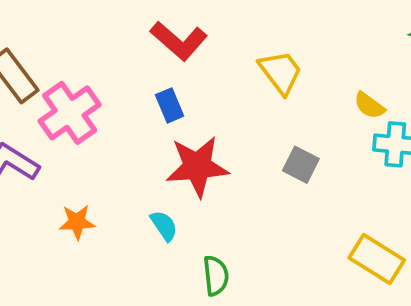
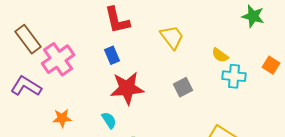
red L-shape: (179, 41) -> (117, 20), turned 36
gray square: (301, 165) -> (183, 87), turned 36

